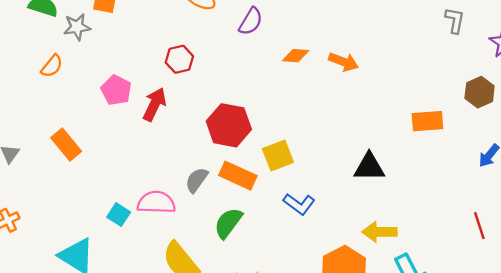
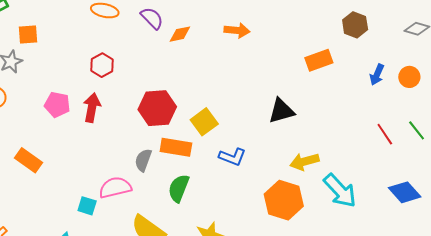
purple semicircle: (251, 21) -> (152, 18), turned -60
orange diamond: (296, 56) -> (180, 34), moved

